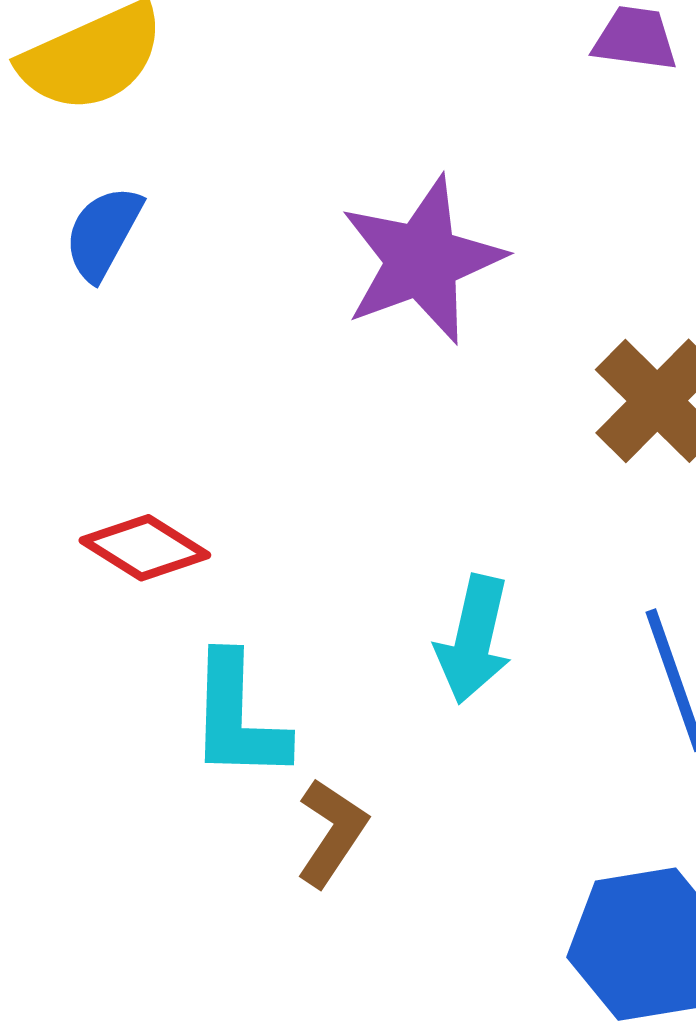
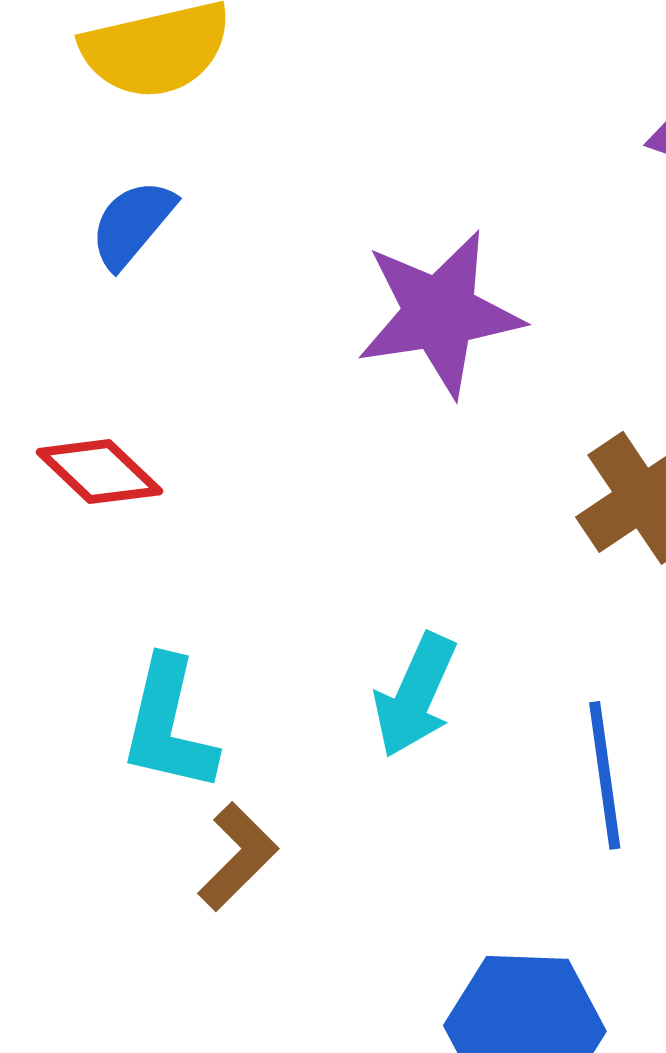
red diamond: (145, 548) -> (99, 472), moved

